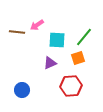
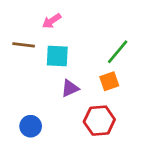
pink arrow: (37, 25) -> (52, 21), moved
cyan square: (57, 40) -> (57, 56), moved

